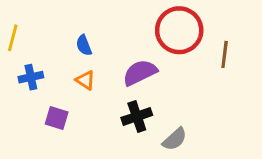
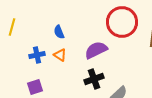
blue cross: (31, 77) -> (37, 55), moved
purple square: (57, 118) -> (35, 87), moved, turned -35

